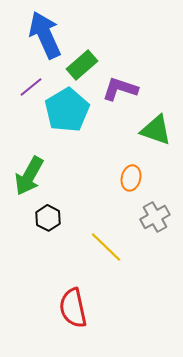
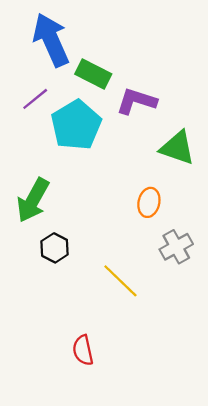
green rectangle: (82, 65) -> (93, 74), turned 68
red semicircle: (73, 308) -> (83, 350), size x0.7

